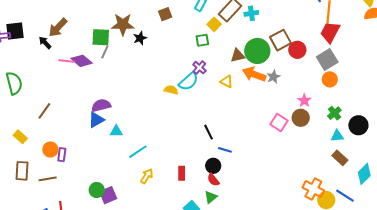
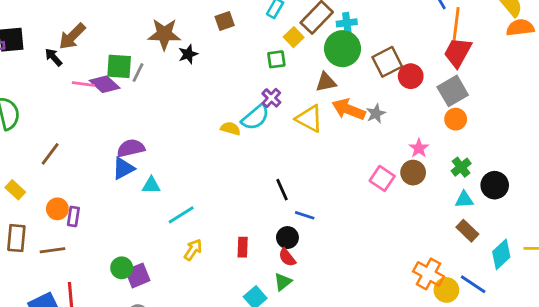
green square: (101, 37) -> (119, 66), moved
green circle: (257, 51) -> (343, 49), moved
yellow triangle: (227, 81) -> (309, 119), size x1.5

